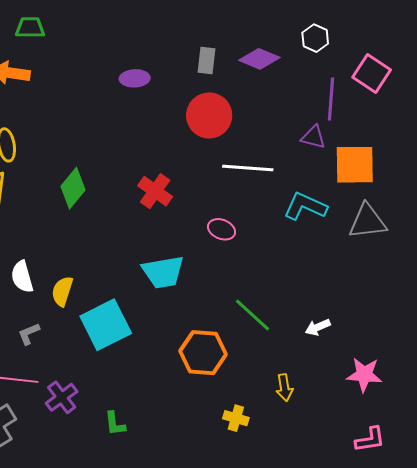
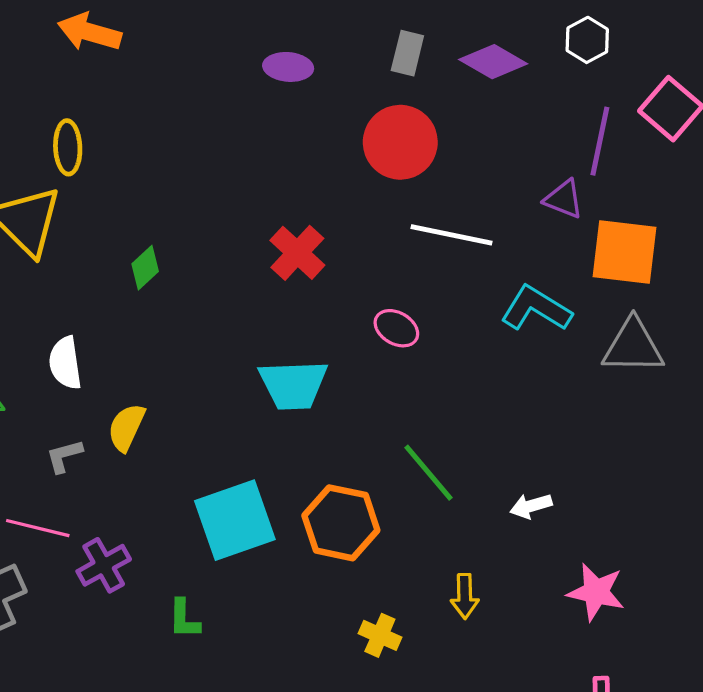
green diamond: (73, 188) -> (145, 268), moved, size x0.7
yellow semicircle: (62, 291) -> (126, 427), moved
cyan square: (106, 325) -> (235, 520), moved

